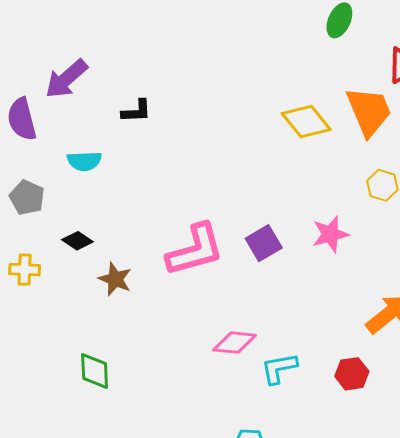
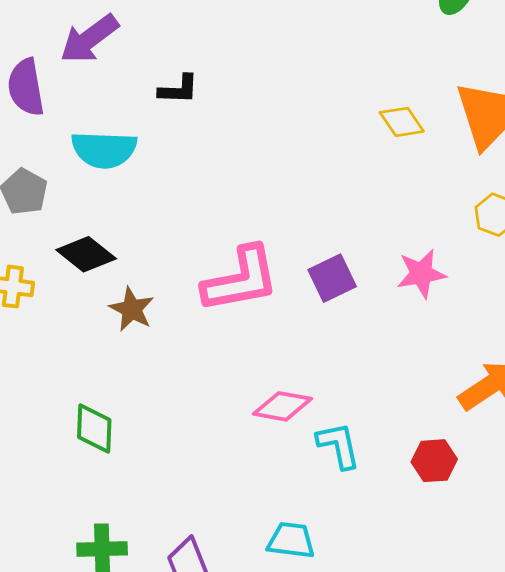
yellow diamond: (306, 121) -> (402, 122), size x0.7
cyan semicircle: (84, 161) -> (104, 150), size x1.4
black diamond: (77, 241) -> (86, 254), size x1.4
cyan L-shape: (279, 368) -> (339, 445), turned 84

